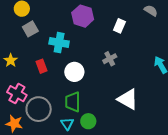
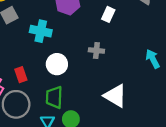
gray cross: (110, 59) -> (96, 51), turned 32
red rectangle: (42, 66) -> (21, 75), moved

